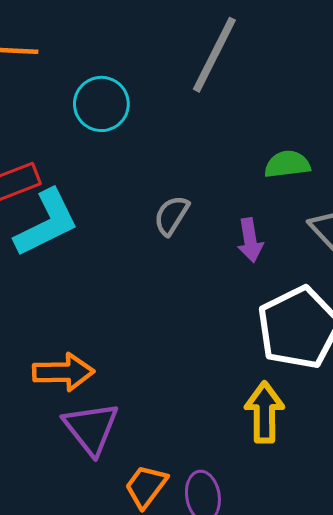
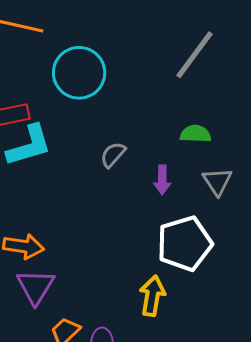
gray line: (214, 55) -> (195, 55), moved
cyan circle: (101, 104) -> (79, 73), size x1.4

